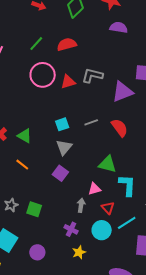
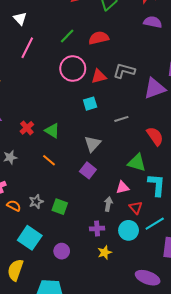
cyan square: (62, 124) -> (90, 104), moved
red semicircle: (120, 128) -> (155, 136), moved
purple cross: (71, 229) -> (97, 228), turned -32

